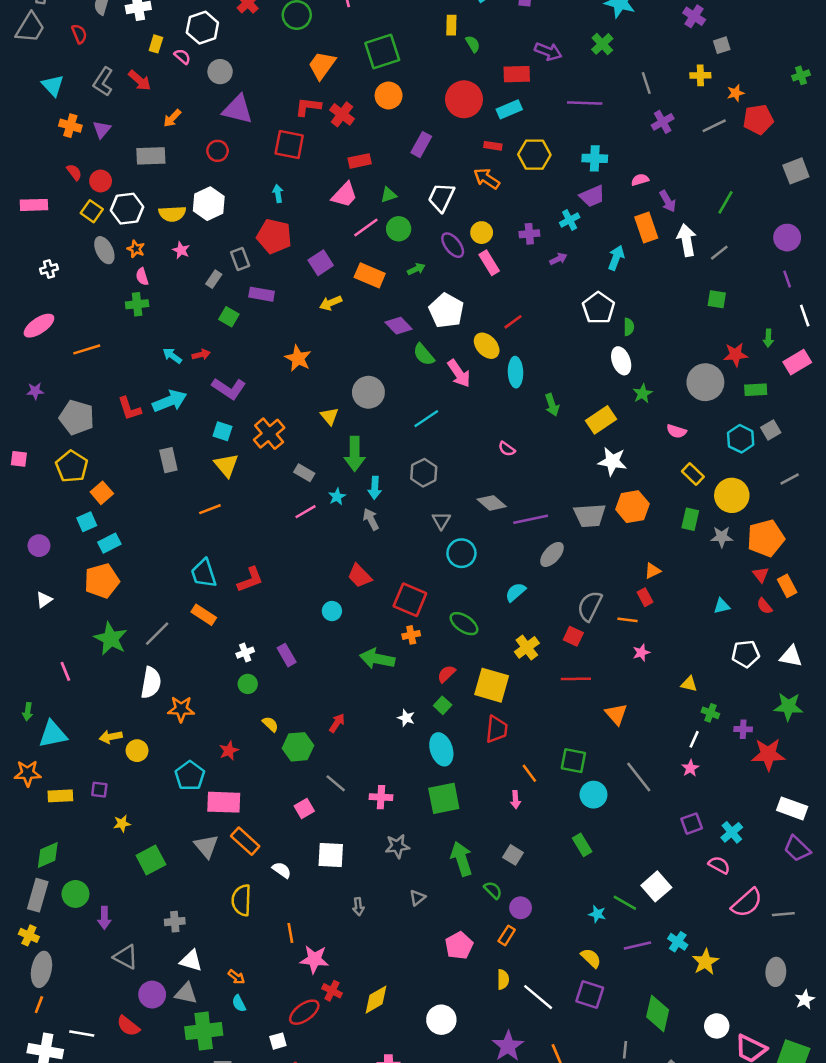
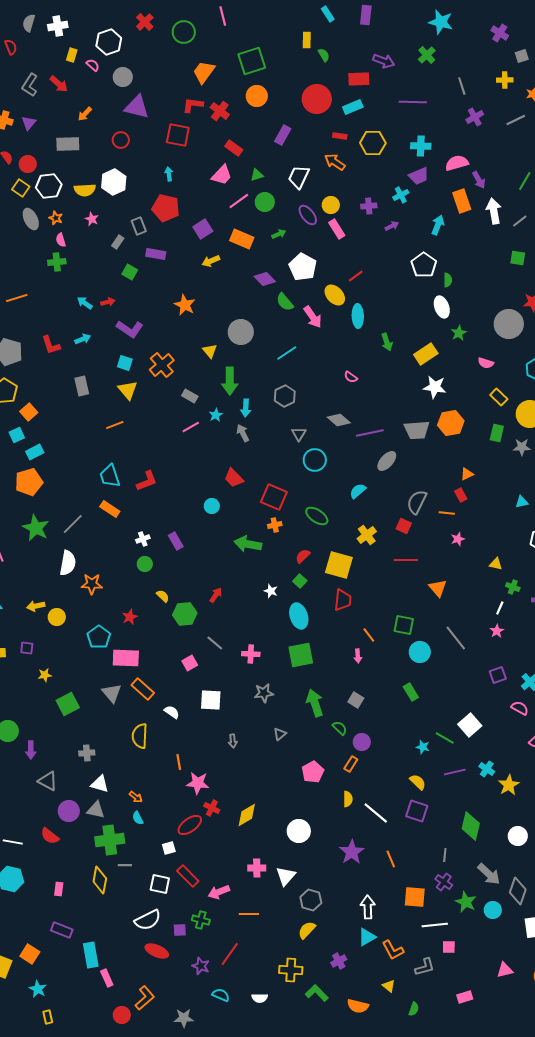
red rectangle: (360, 161) -> (234, 148), turned 48
pink semicircle: (640, 180) -> (457, 163), size x1.6
cyan arrow: (170, 401) -> (83, 339), size x0.6

